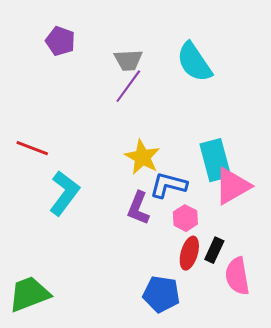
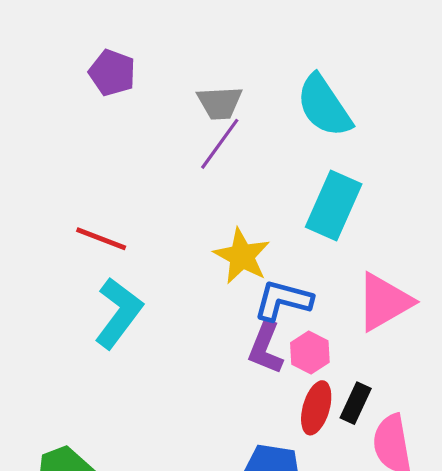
red line: (32, 148) -> (101, 239), moved
cyan rectangle: (215, 160) -> (334, 206), moved, turned 39
purple L-shape: (138, 208) -> (266, 348), moved

